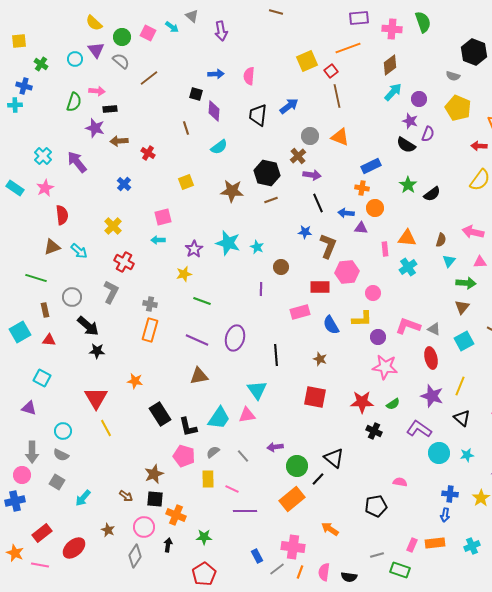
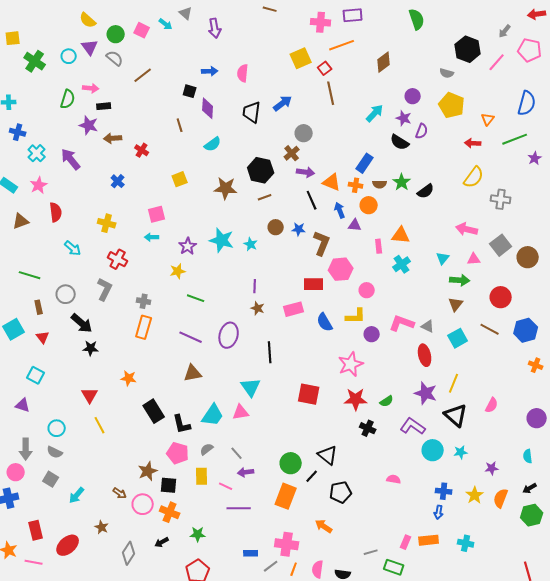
pink cross: (392, 29) -> (321, 22), moved
green cross: (41, 64) -> (35, 61), size x1.5
blue cross: (24, 86) -> (18, 132), moved
cyan arrow: (393, 92) -> (375, 113), moved
orange triangle: (340, 137) -> (332, 182), moved
blue rectangle: (371, 166) -> (365, 163), turned -30
blue arrow: (346, 213) -> (340, 210), turned 63
yellow cross: (113, 226) -> (107, 223), turned -30
brown semicircle: (441, 240) -> (380, 184), moved, turned 72
brown triangle: (52, 247) -> (21, 221), moved
brown circle: (281, 267) -> (276, 227), moved
red triangle: (49, 340) -> (43, 337), turned 48
brown star: (320, 359) -> (258, 308), moved
pink star: (385, 367) -> (351, 364), moved, turned -30
red triangle: (96, 398) -> (90, 395), size x0.7
black triangle: (462, 418) -> (456, 415), size x1.4
purple arrow: (275, 447) -> (246, 472), moved
black square: (155, 499) -> (169, 485), moved
orange rectangle: (292, 499) -> (286, 496), turned -30
black pentagon: (376, 506) -> (341, 492), moved
pink circle: (144, 527) -> (143, 504), moved
red rectangle: (42, 533) -> (36, 530), turned -66
black arrow: (168, 545) -> (162, 542), turned -128
cyan cross: (472, 546) -> (466, 543), turned 35
blue rectangle: (257, 556) -> (251, 553), turned -64

